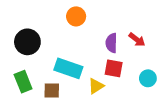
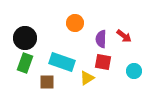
orange circle: (76, 16) -> (75, 23), moved
green rectangle: (23, 82) -> (25, 63), moved, turned 42

